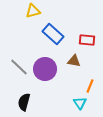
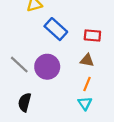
brown triangle: (74, 61) -> (87, 60), moved
orange line: (90, 86) -> (87, 84), moved

